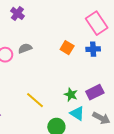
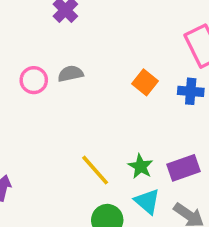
yellow line: (35, 100) -> (95, 170), moved

